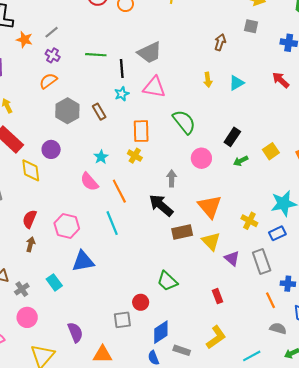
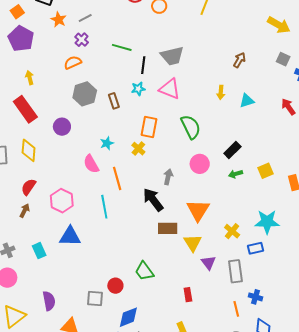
gray square: (251, 26) -> (283, 59), moved
yellow diamond: (31, 170) -> (29, 150), moved

